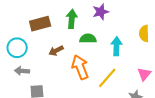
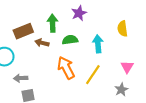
brown arrow: (56, 51) -> (42, 43), moved, turned 48
gray arrow: (22, 71) -> (21, 78), moved

